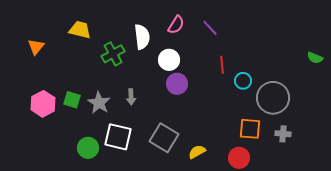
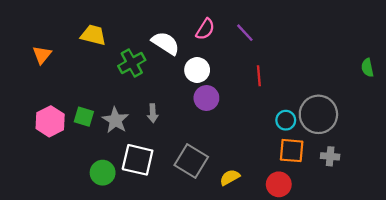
white semicircle: (142, 37) -> (166, 43), turned -50
green semicircle: (315, 58) -> (367, 68), turned 56
cyan circle: (243, 81) -> (286, 120), moved

